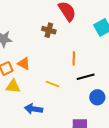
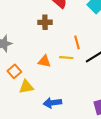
orange triangle: (24, 63) -> (44, 61), moved
yellow line: (53, 84) -> (66, 58), moved

